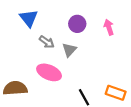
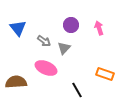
blue triangle: (29, 18) -> (18, 28), moved
orange rectangle: (116, 93) -> (105, 74), moved

